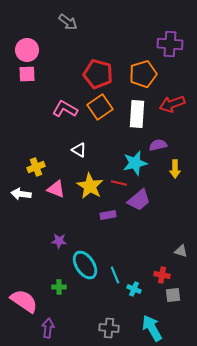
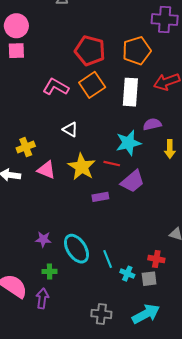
purple star: (59, 241) -> (43, 239), moved
gray square: (173, 295) -> (149, 279), moved
purple arrow: (48, 328) -> (42, 298), moved
cyan arrow: (152, 328) -> (146, 314), turned 92

